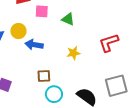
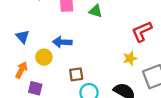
yellow circle: (18, 31) -> (44, 57), moved
yellow star: (73, 53) -> (130, 58), moved

